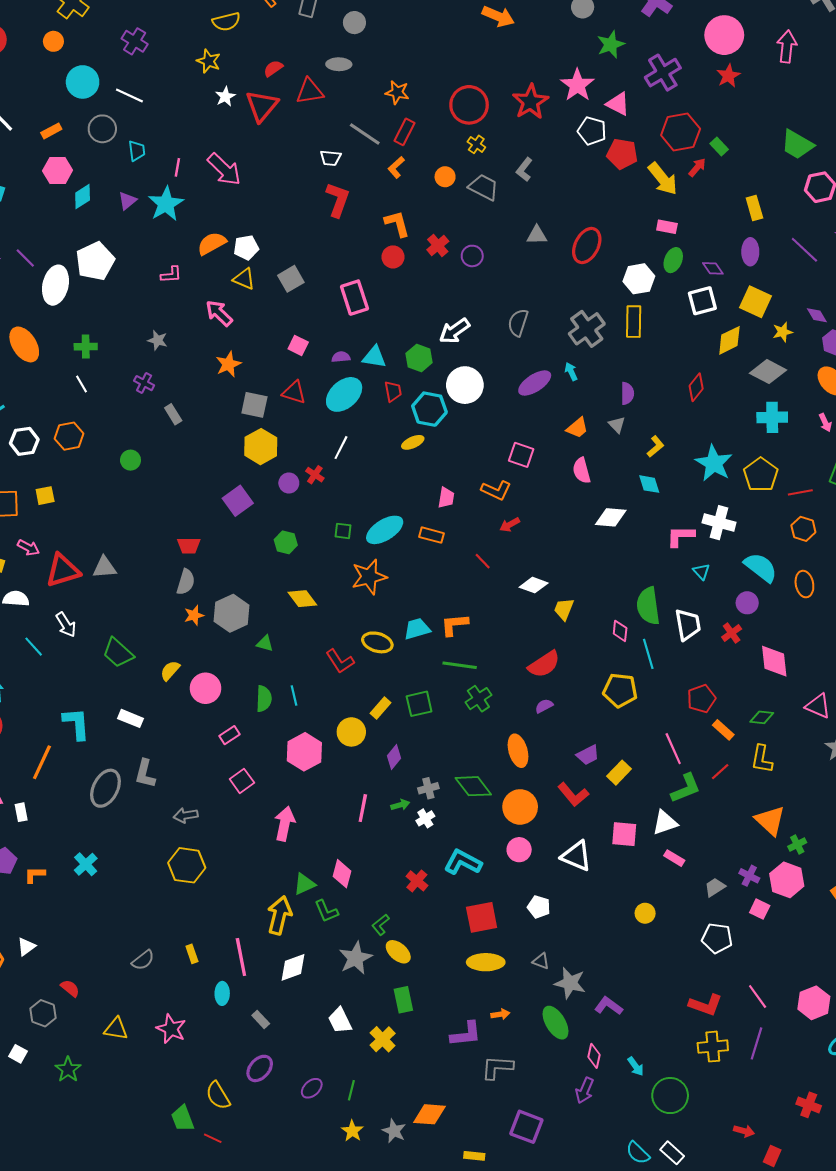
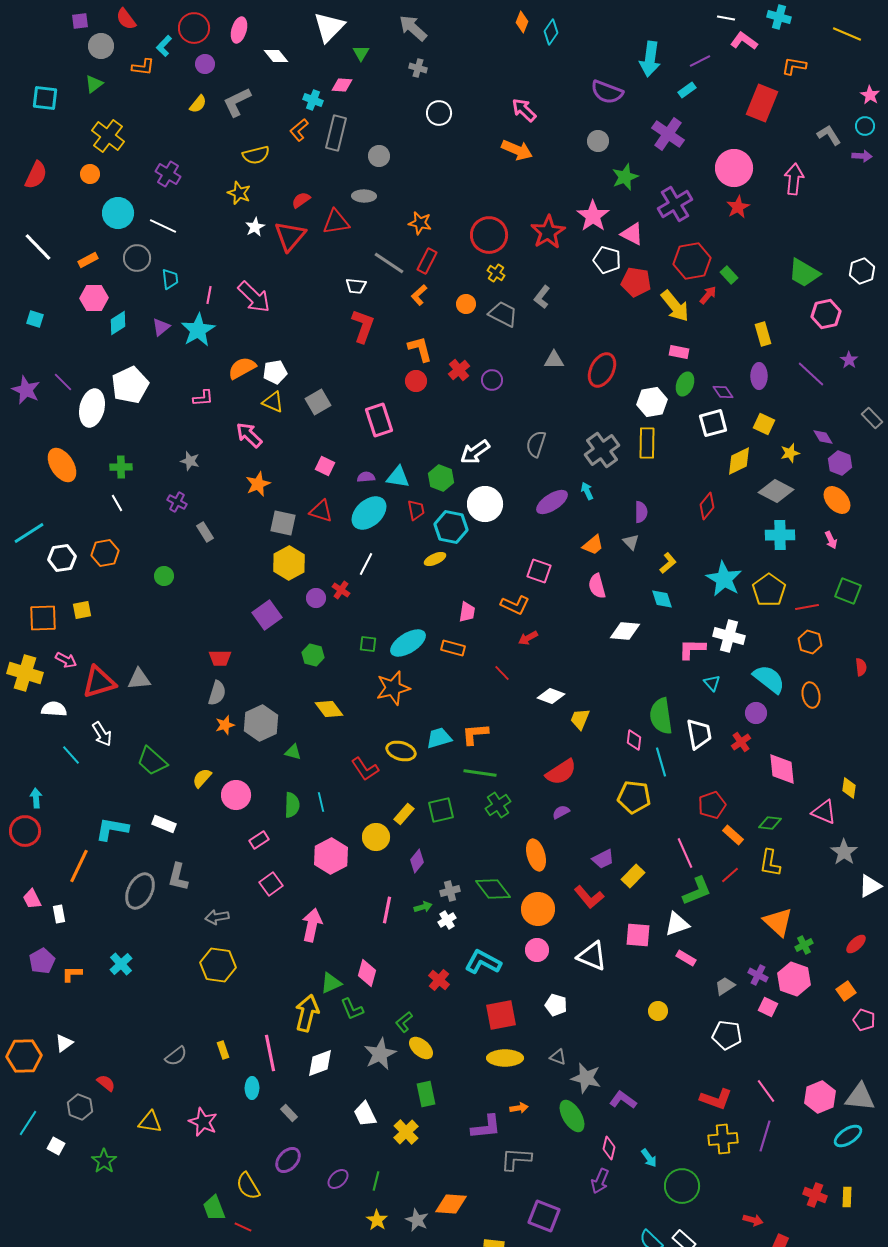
yellow square: (756, 302) -> (764, 424), size x0.7
cyan L-shape: (76, 724) -> (112, 829), turned -76

